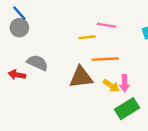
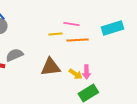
orange line: (105, 59) -> (77, 40), moved
gray semicircle: (37, 63) -> (14, 55), turned -48

